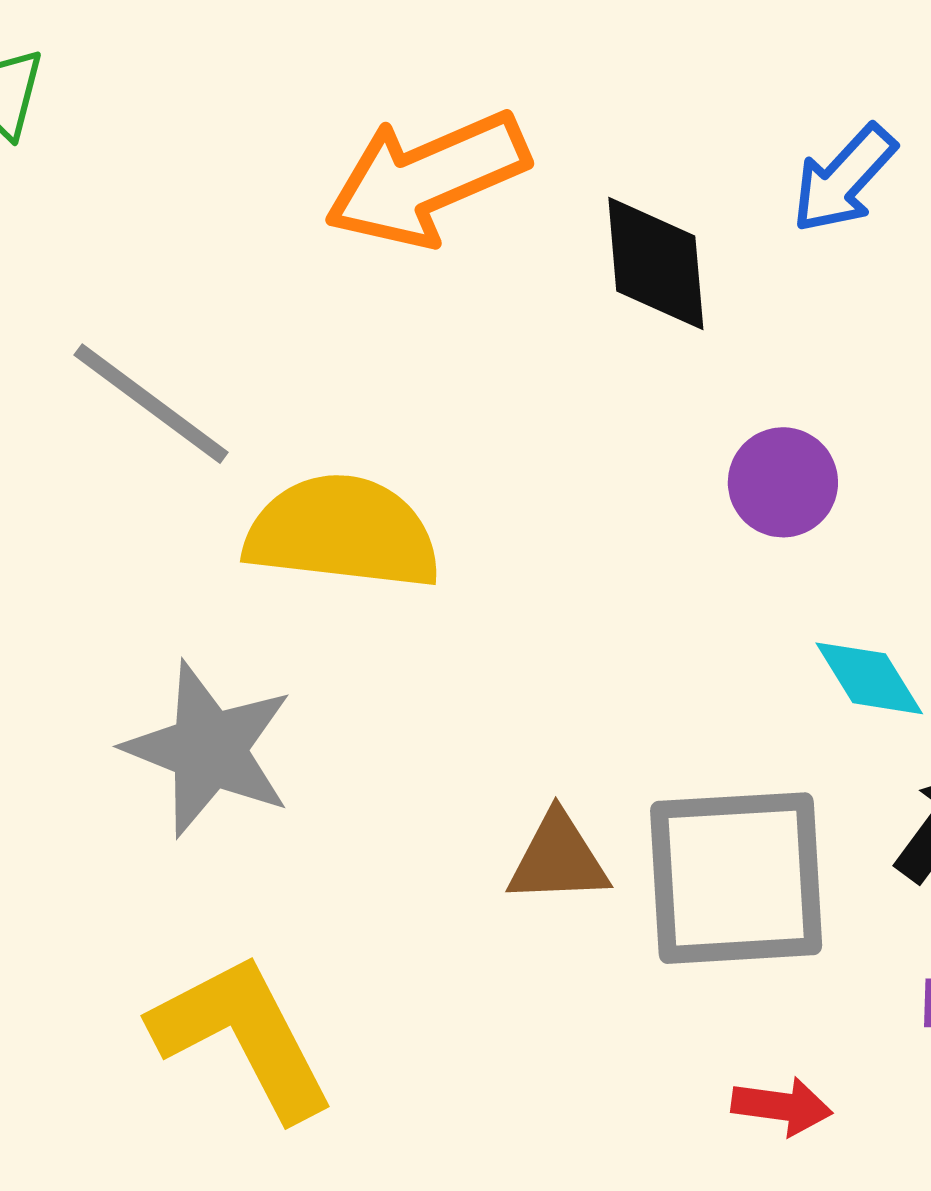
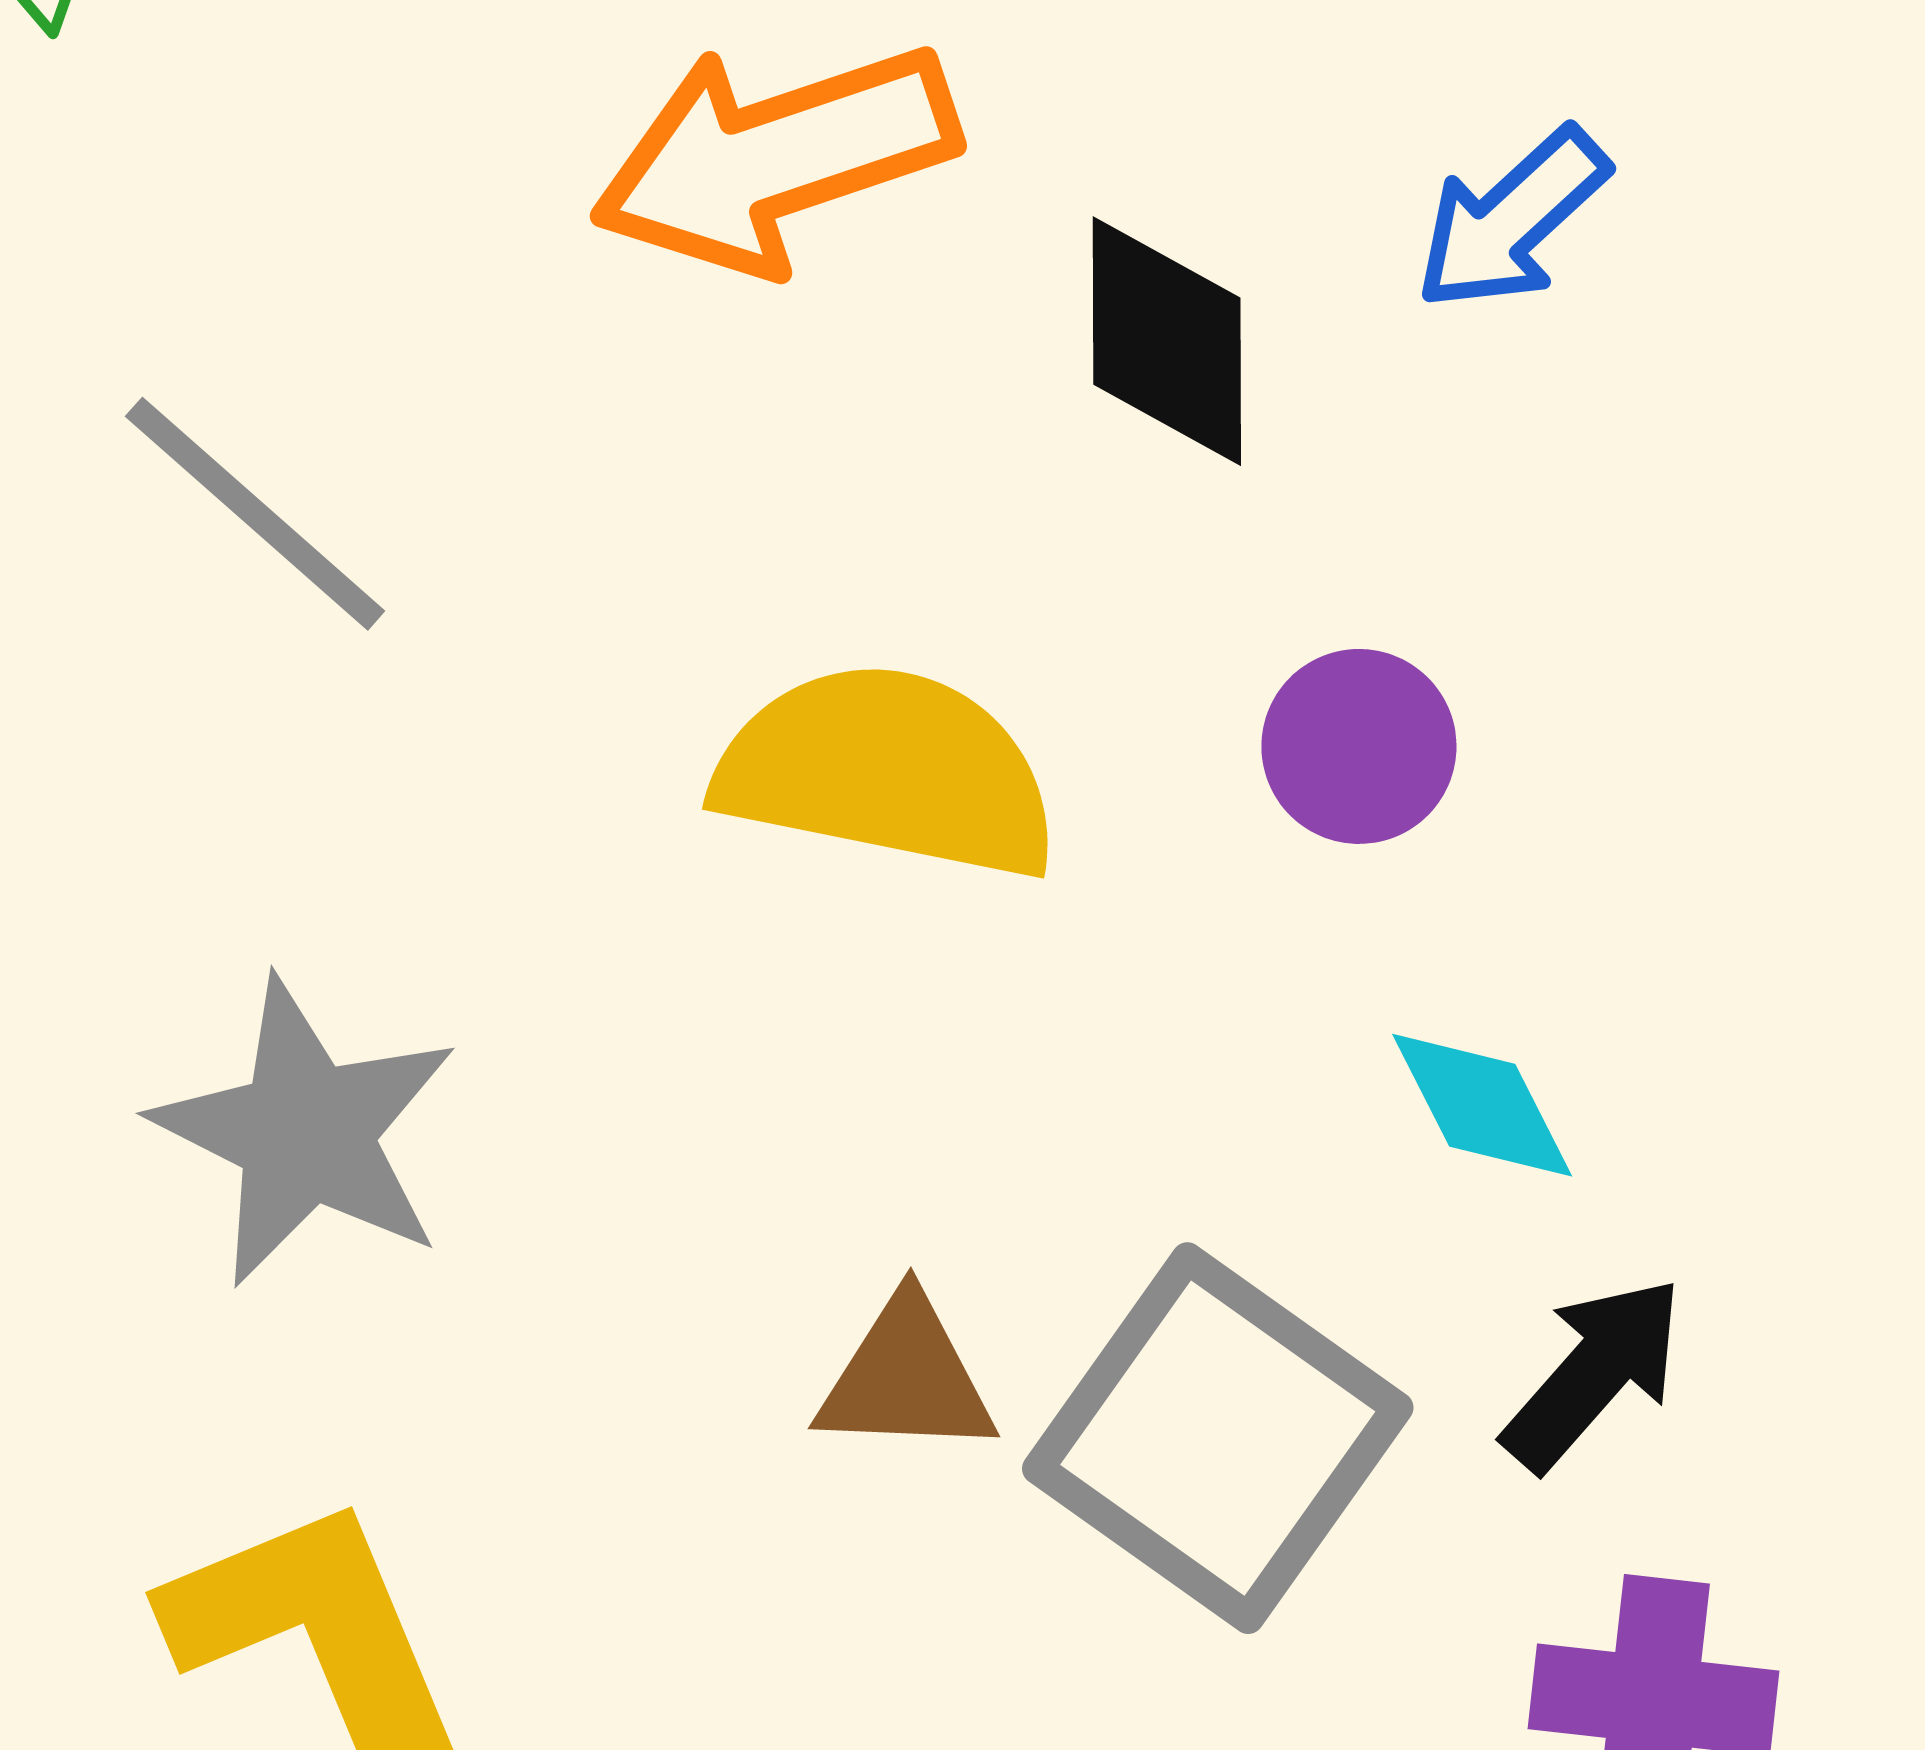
yellow semicircle: (342, 532) -> (888, 771), moved
gray square: (736, 878) -> (1218, 1438), turned 34

